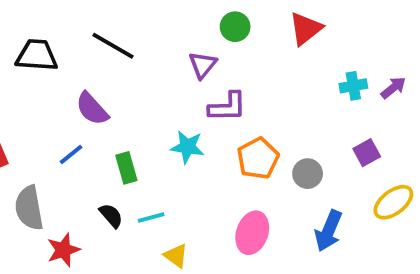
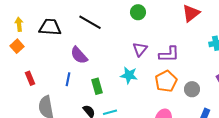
green circle: (235, 27) -> (138, 12), moved
purple triangle: (203, 65) -> (140, 49), moved
purple L-shape: (227, 107) -> (169, 54), moved
blue line: (71, 155) -> (68, 79), turned -40

